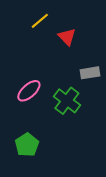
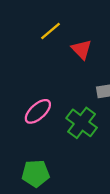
green pentagon: (27, 145) -> (36, 173), turned 30

